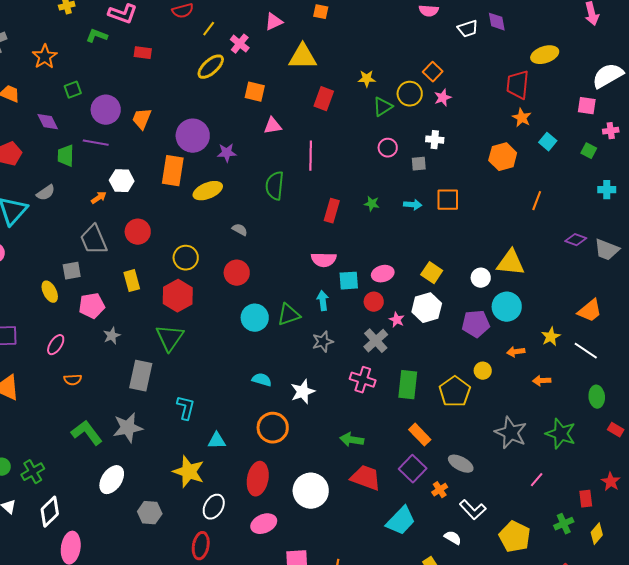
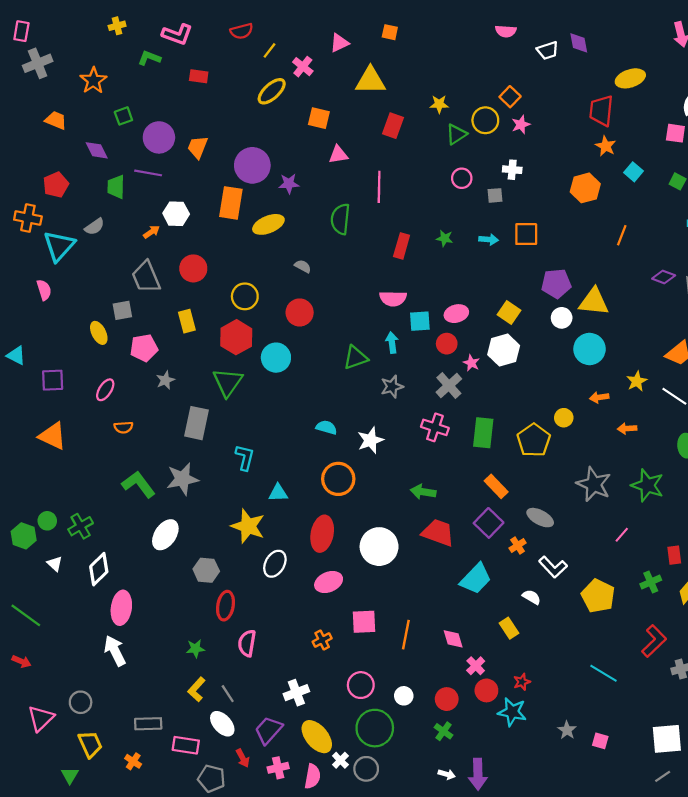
cyan circle: (255, 318) -> (276, 358), moved
purple pentagon: (476, 324) -> (556, 283), moved
red ellipse: (201, 546) -> (225, 606), moved

